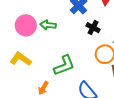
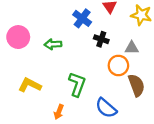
pink circle: (26, 25) -> (18, 37), moved
green L-shape: (64, 65) -> (77, 84), turned -40

